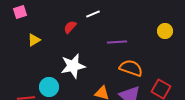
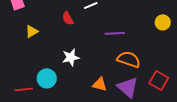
red semicircle: (70, 27) -> (68, 18), turned -72
white star: (73, 66) -> (71, 57), size x0.7

